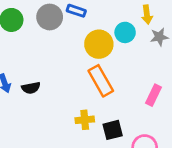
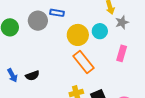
cyan circle: (125, 32) -> (100, 31), moved
pink rectangle: (153, 95) -> (122, 53), moved

